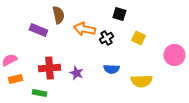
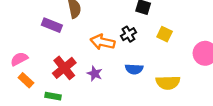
orange arrow: (84, 29) -> (103, 42), moved
red cross: (49, 68) -> (64, 68), turned -35
orange rectangle: (15, 79) -> (26, 80), turned 56

